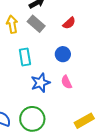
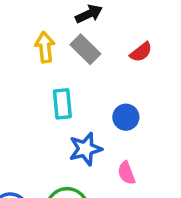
blue circle: (63, 54) -> (126, 117), moved
pink semicircle: (66, 82) -> (126, 173), moved

